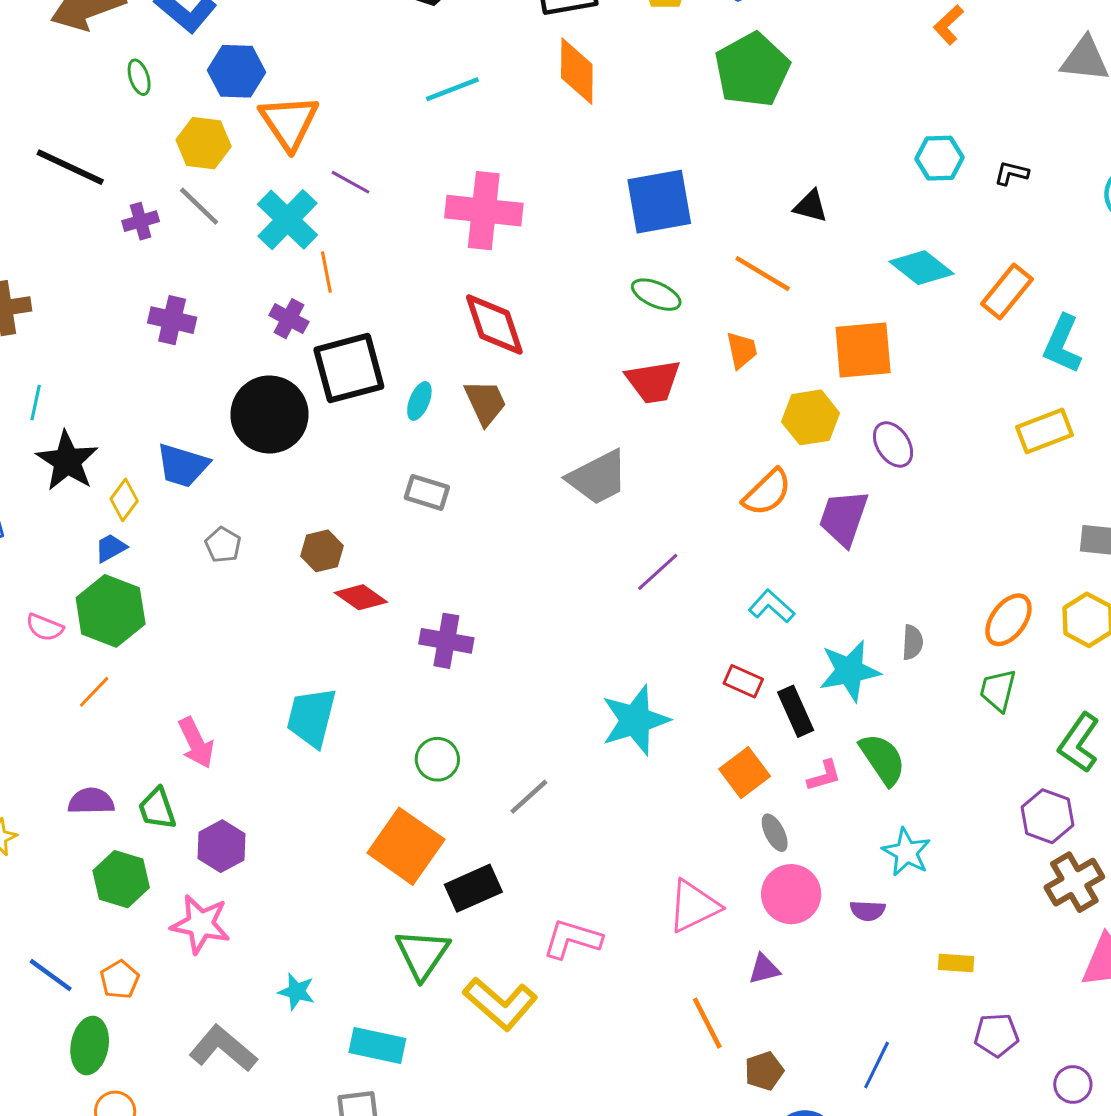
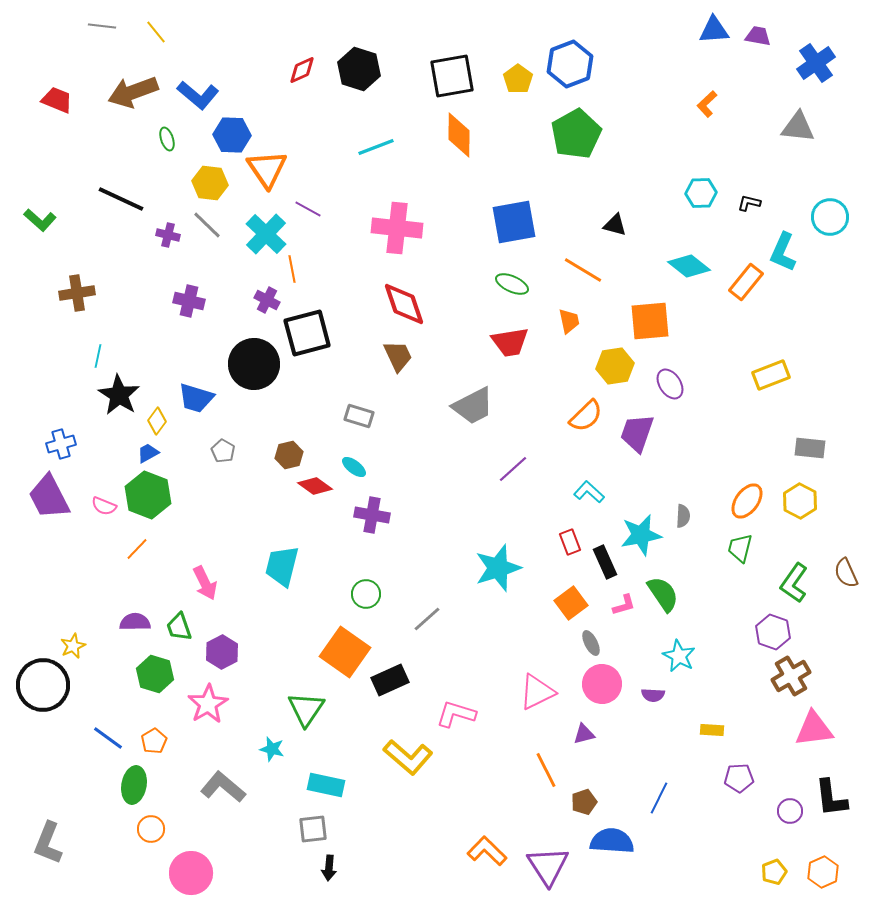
purple cross: (141, 221) -> (168, 235), turned 30
cyan L-shape: (1062, 344) -> (783, 252), moved
cyan ellipse: (419, 401) -> (354, 467), moved, turned -75
red rectangle: (743, 681) -> (570, 542), turned 45
pink star: (201, 924) -> (208, 704), turned 30
green triangle: (422, 954) -> (306, 709), moved

